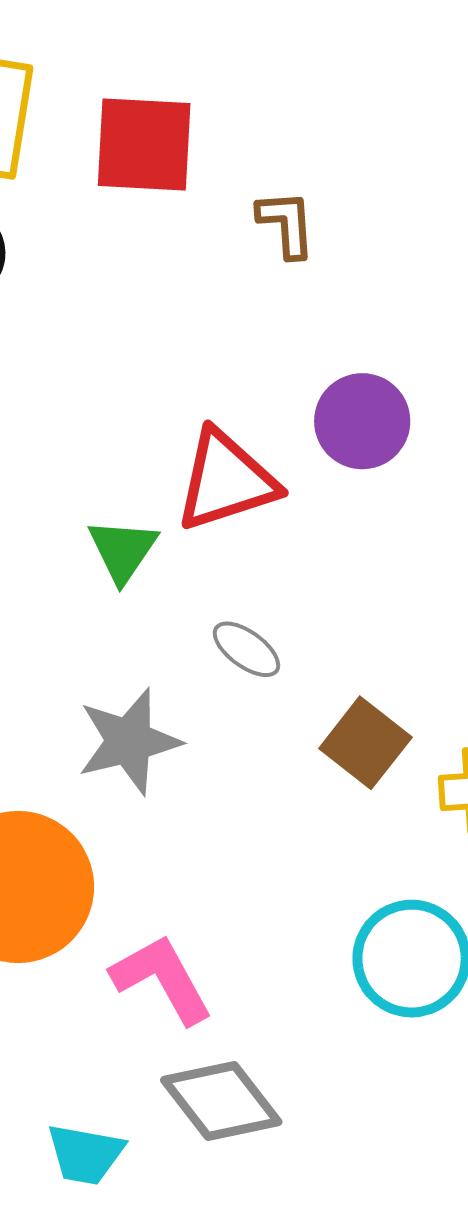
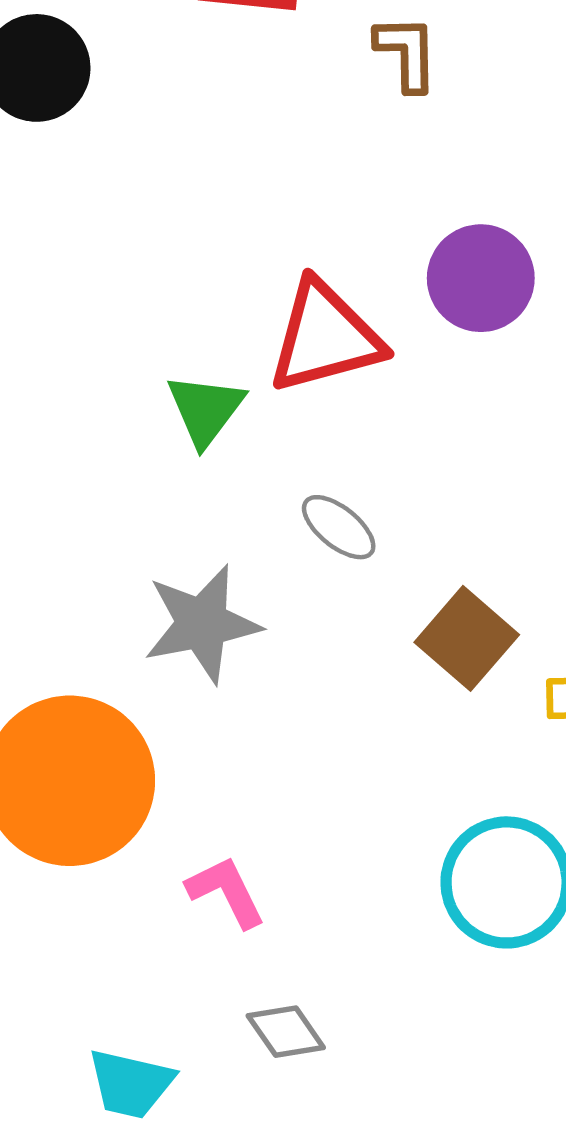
pink L-shape: (162, 979) -> (226, 892), size x0.7
gray diamond: (221, 1101) -> (286, 1032), size x0.6

